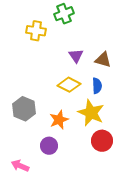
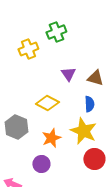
yellow cross: (36, 31) -> (28, 49), turned -30
yellow diamond: (69, 85) -> (47, 103), moved

